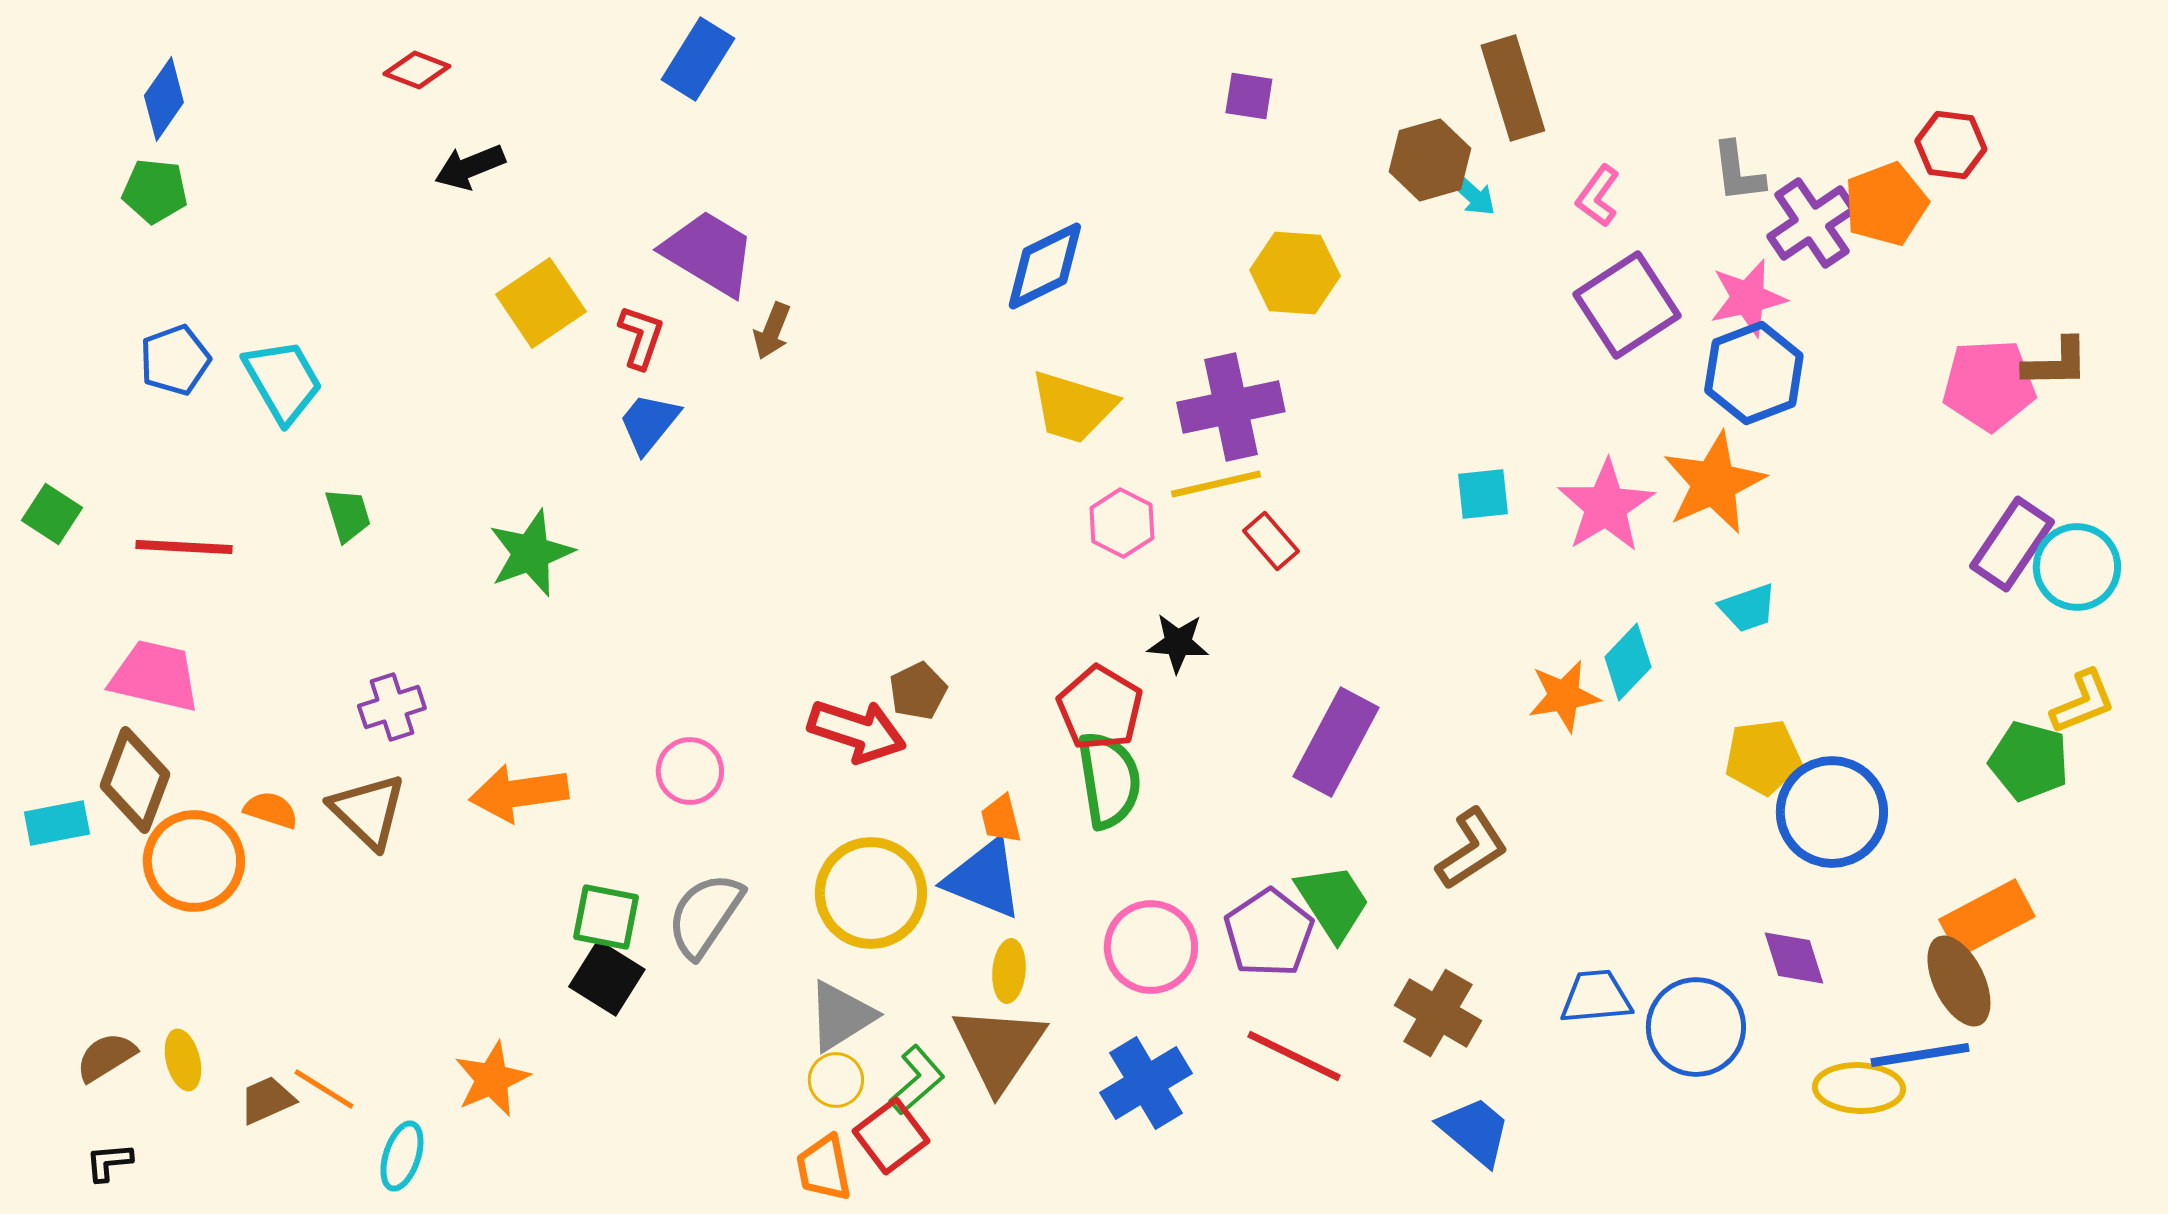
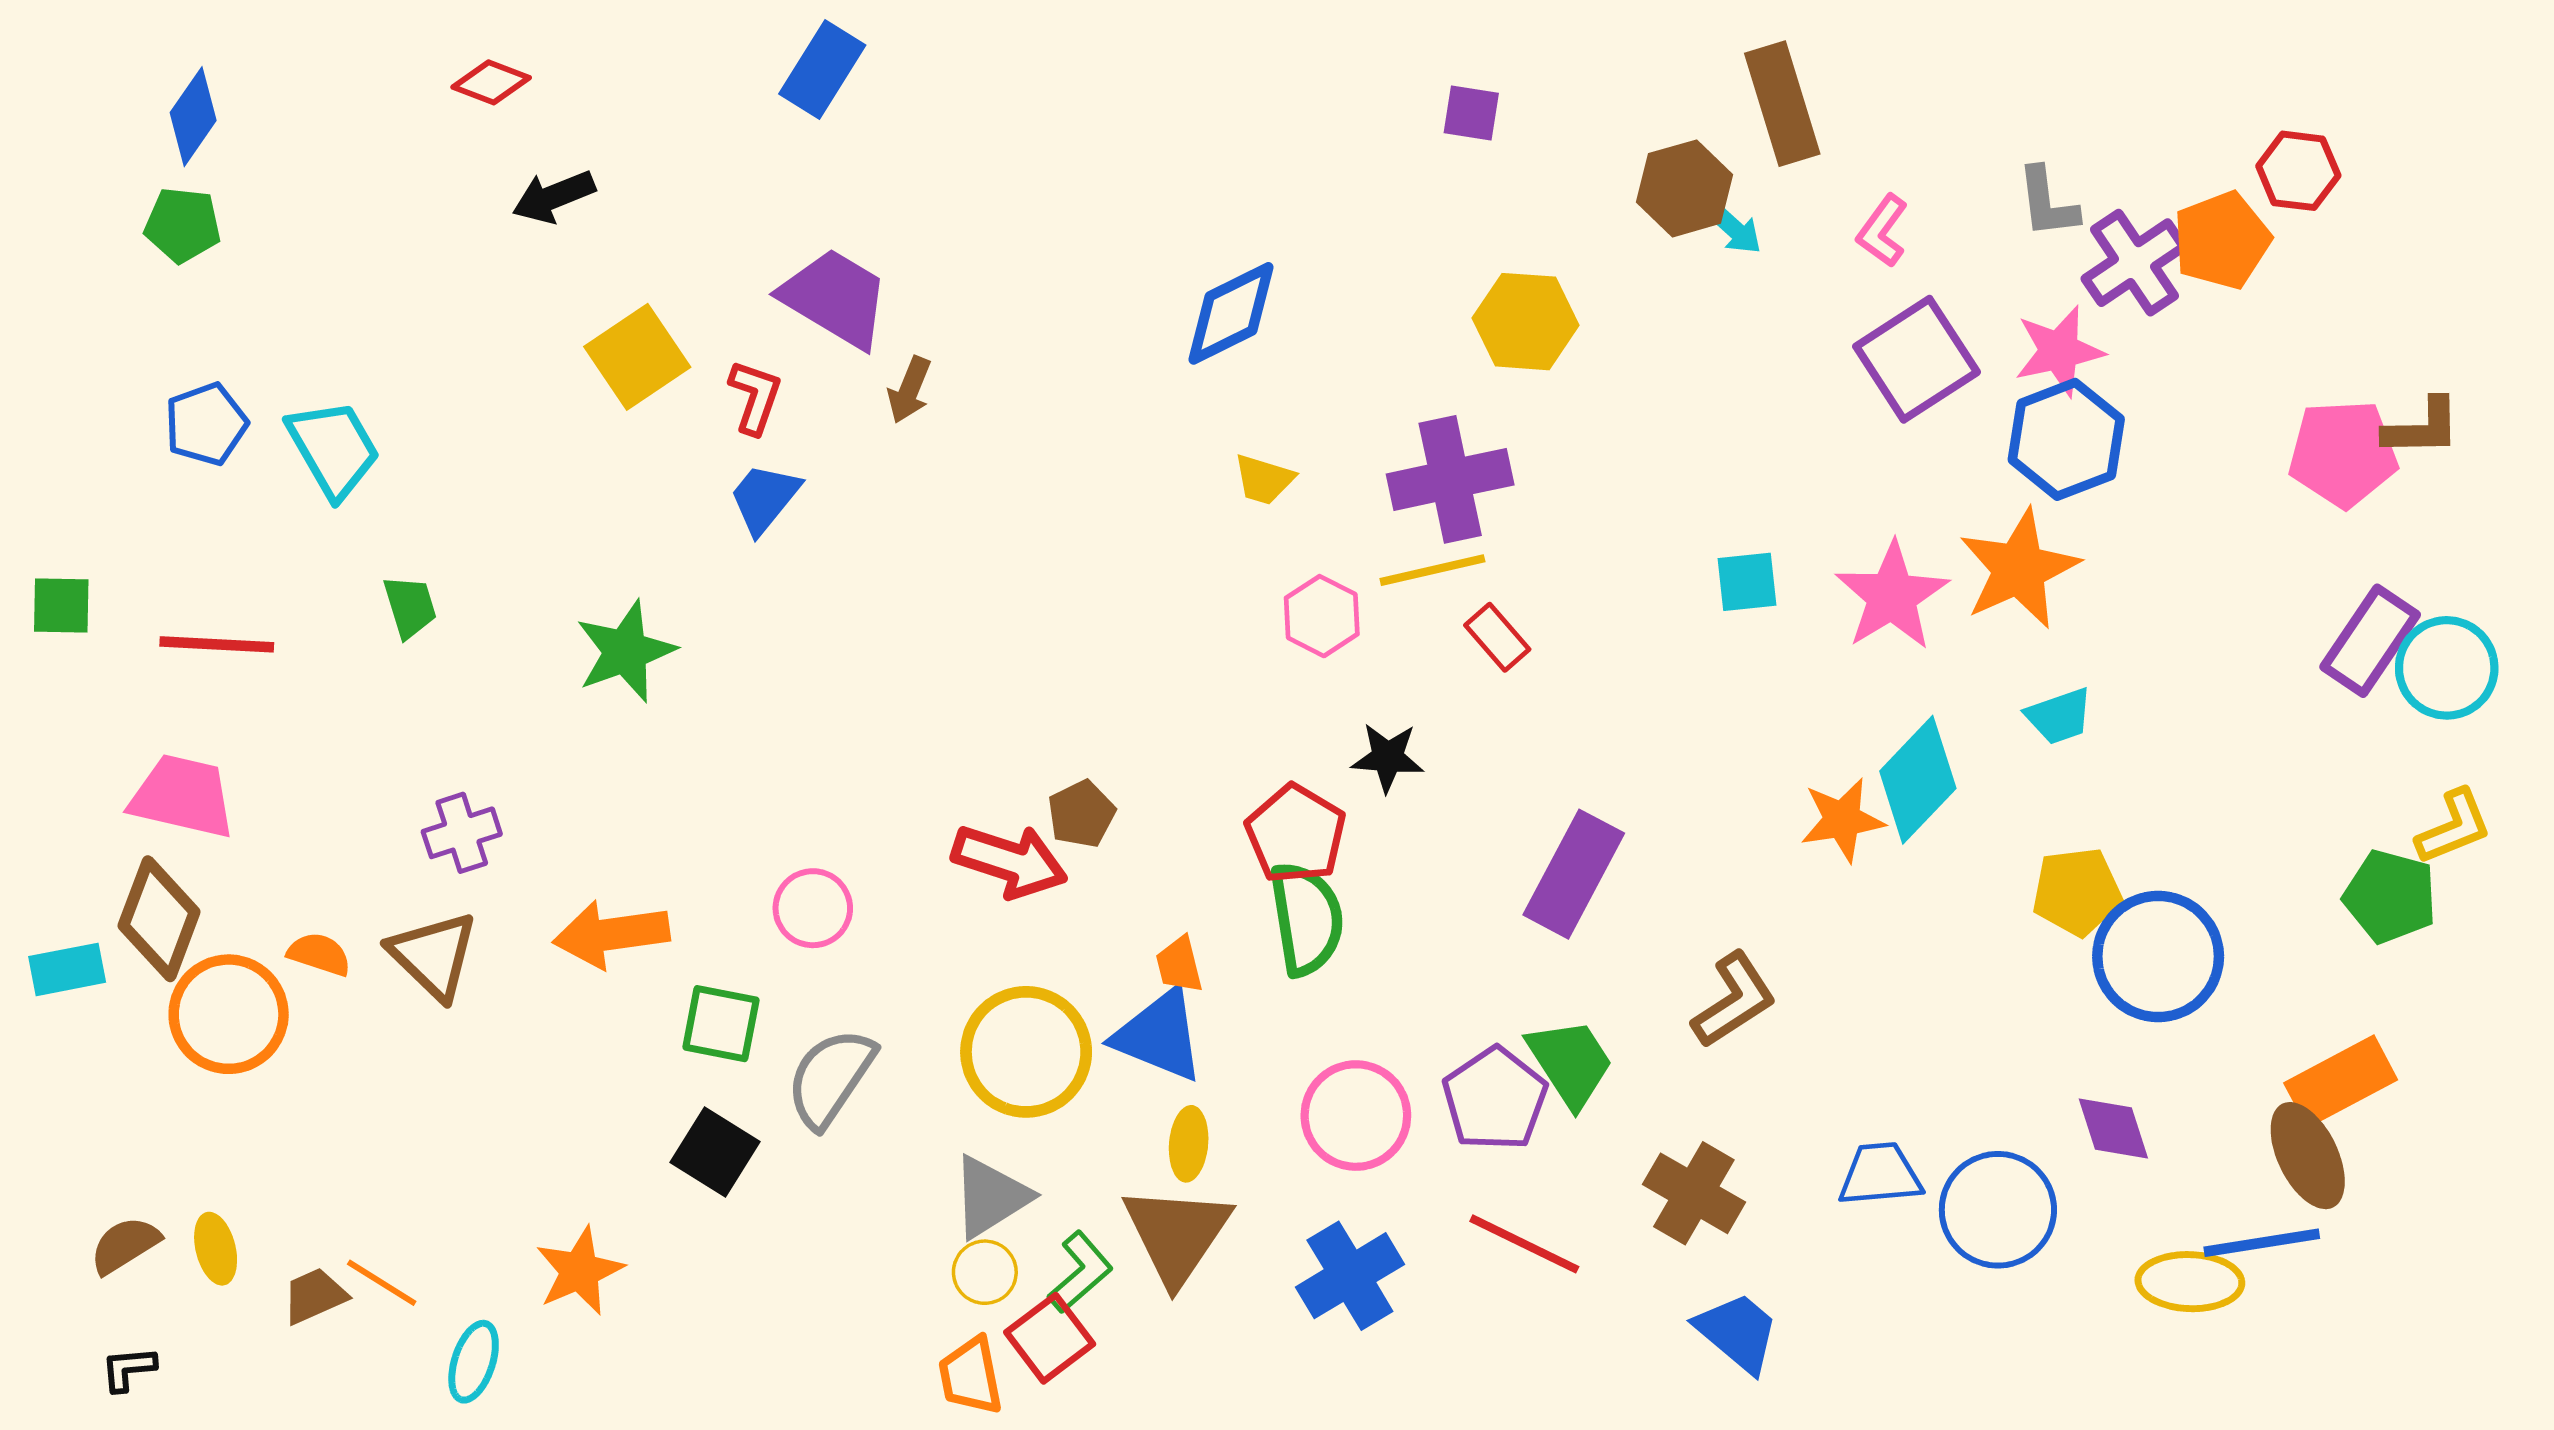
yellow trapezoid: (1073, 407) -> (1264, 479), size x0.6
green square: (52, 514) -> (61, 605), turned -32
cyan diamond: (1628, 662) -> (1918, 780), size x1.4
green square: (606, 917) -> (721, 1024), moved

